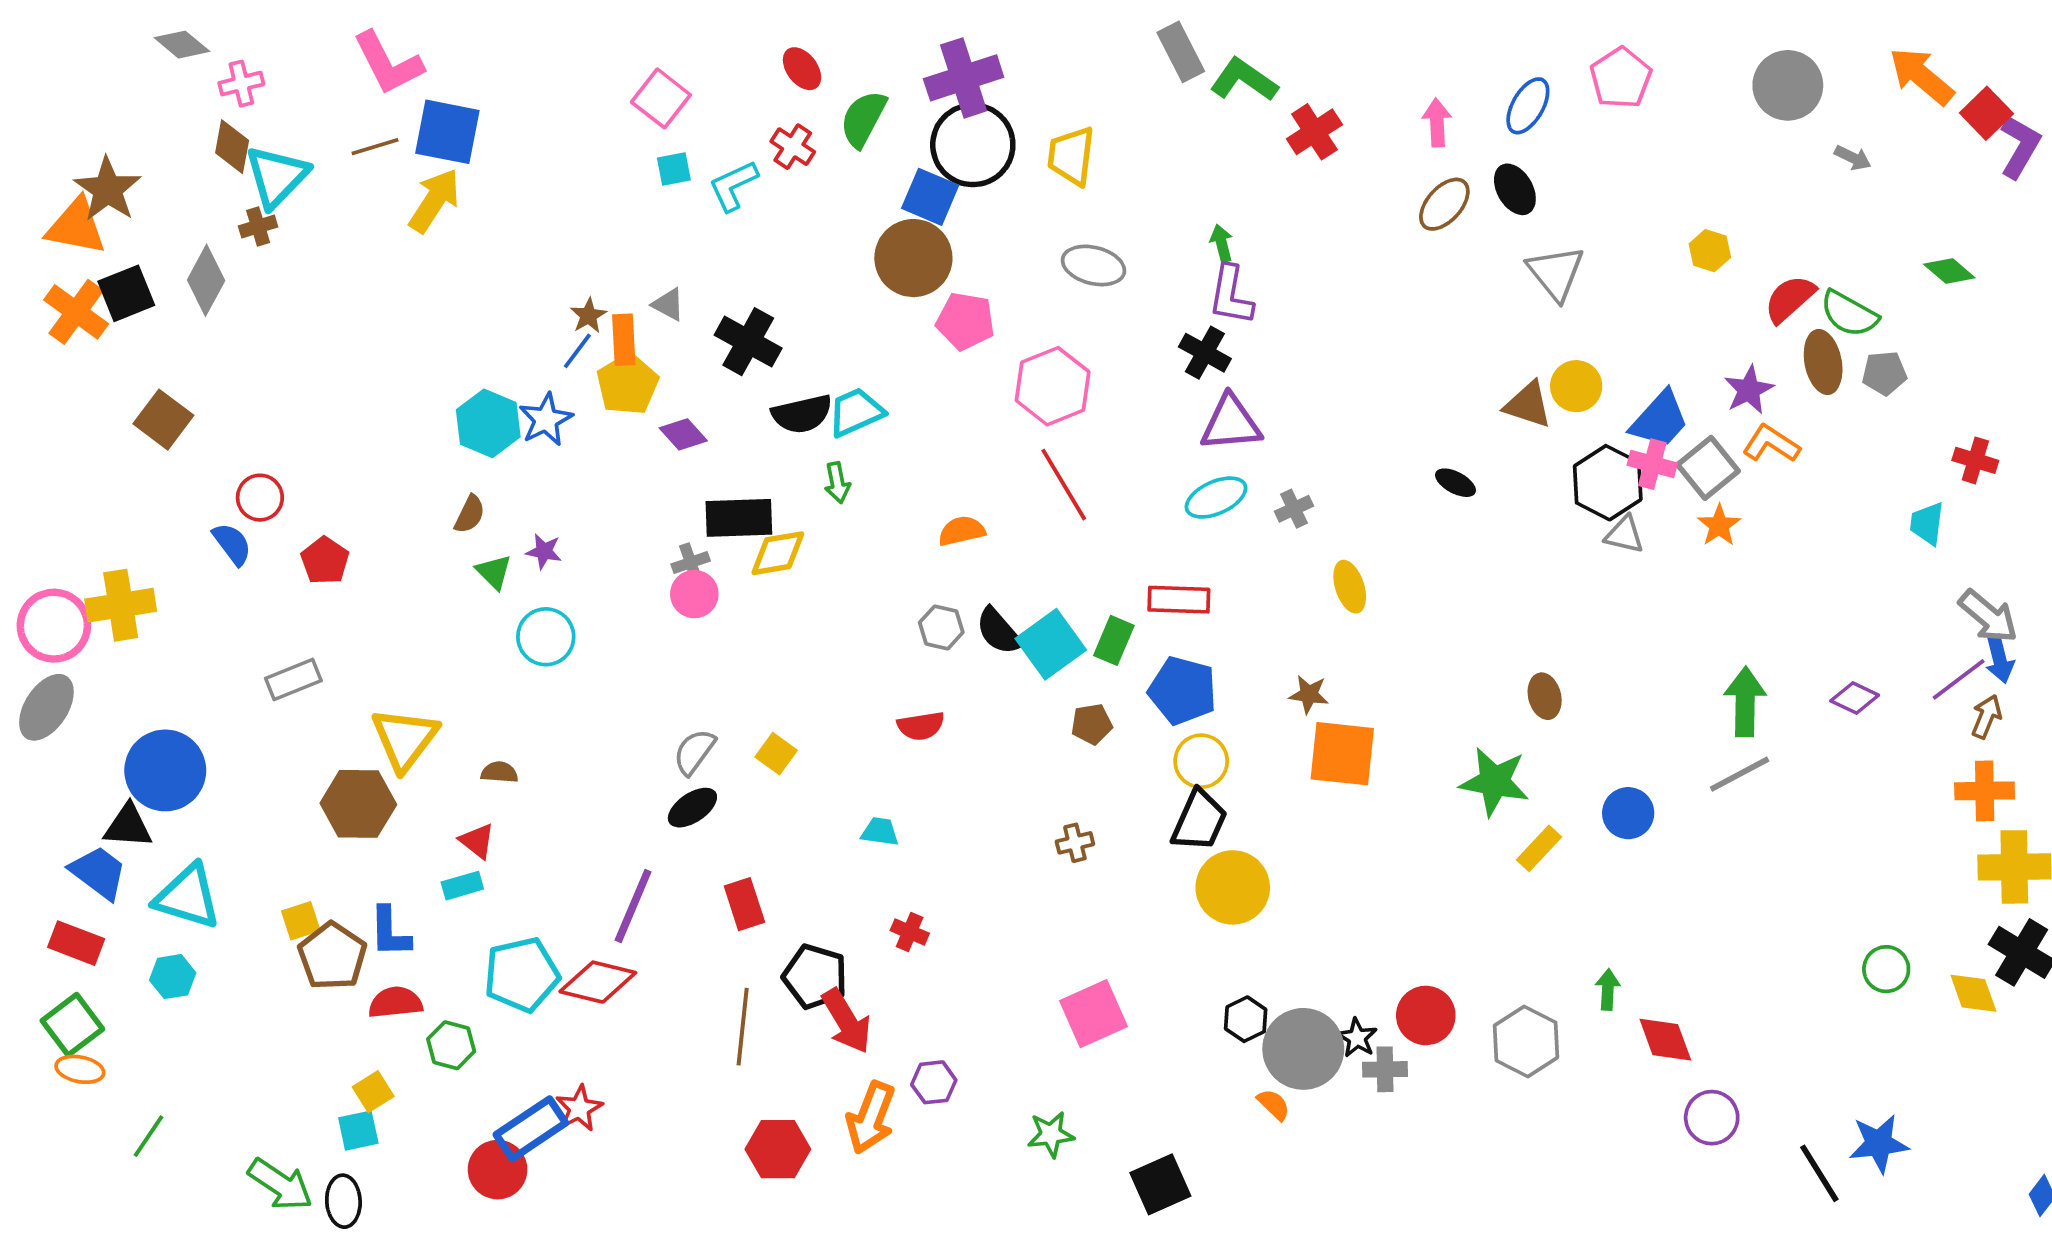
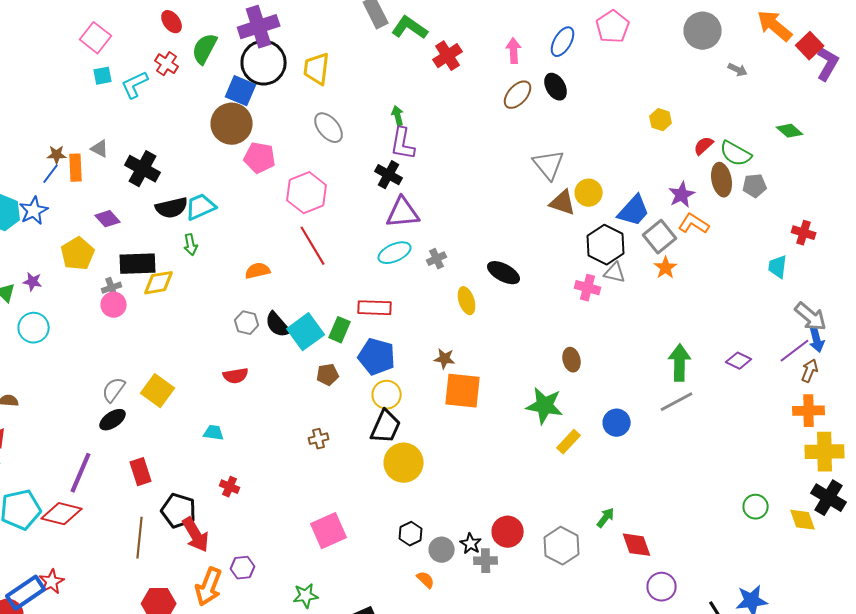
gray ellipse: (1093, 265) -> (329, 128), turned 36
gray triangle: (1556, 273) -> (549, 165), moved
red semicircle: (1790, 299) -> (704, 146), size x0.7
brown star: (589, 316) -> (57, 155), turned 30
yellow pentagon: (628, 384) -> (78, 254), moved
pink cross: (1652, 464) -> (588, 288), moved
black ellipse: (1456, 483) -> (504, 273), moved, size x1.5
yellow square: (776, 754) -> (158, 391), size x1.5
green arrow: (1608, 990) -> (606, 518), turned 35
gray circle: (1303, 1049) -> (442, 550), size x0.6

